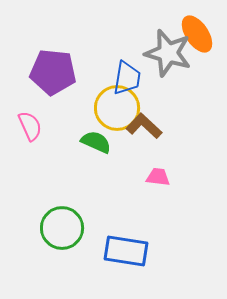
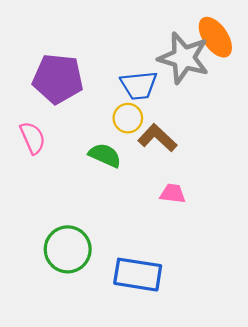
blue trapezoid: (127, 78) -> (139, 85), turned 75
yellow circle: (117, 108) -> (128, 118), size x0.6

